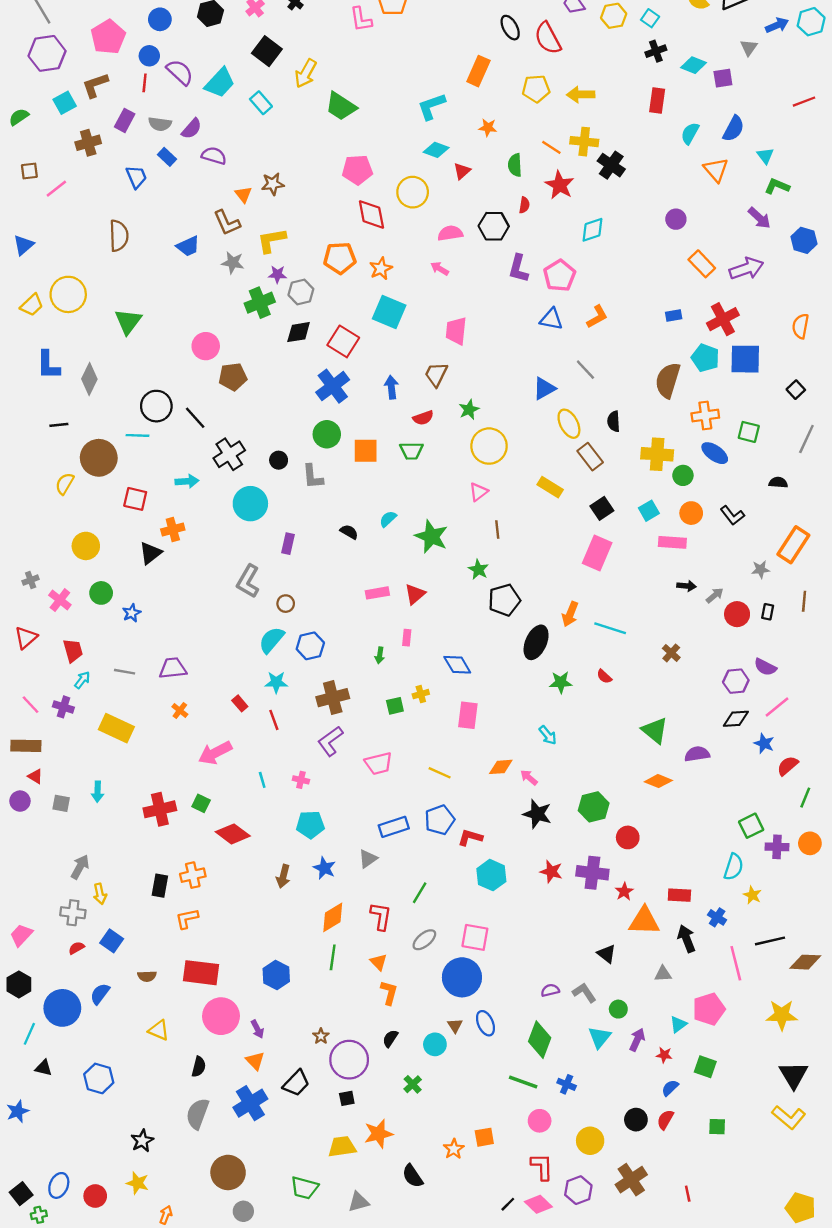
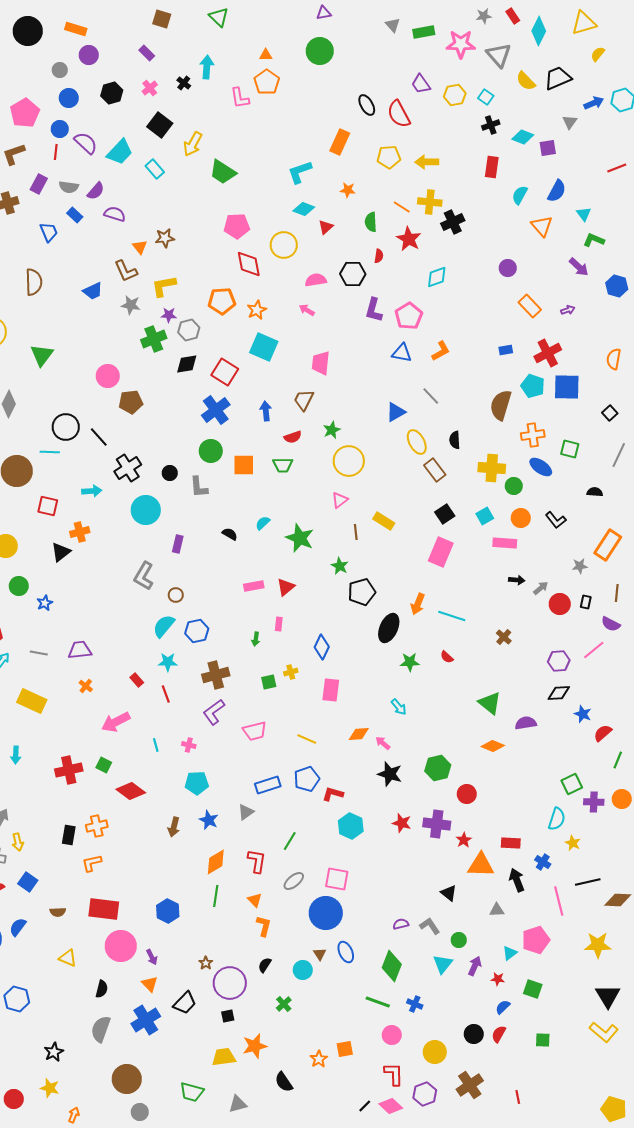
black cross: (611, 165) -> (453, 222), turned 30
purple arrow: (746, 269) -> (568, 310), size x0.5
yellow rectangle: (550, 487) -> (384, 521), moved
blue diamond: (457, 665) -> (322, 647), turned 55
purple semicircle: (765, 667) -> (611, 624), moved
pink line: (777, 707) -> (594, 650), moved

